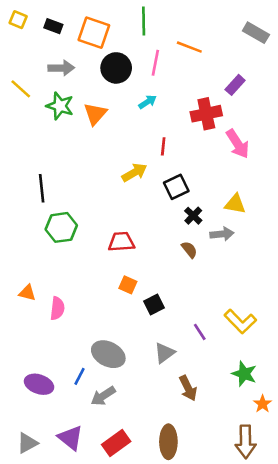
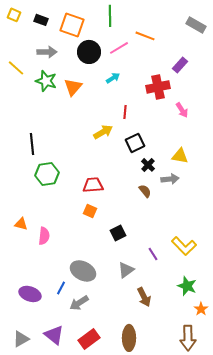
pink line: (155, 63) -> (119, 48), turned 48
pink arrow: (238, 144) -> (182, 110), size x0.7
orange square: (128, 285) -> (90, 211), moved

